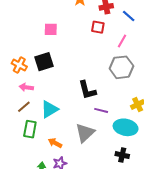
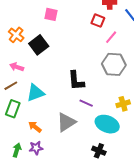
pink line: (122, 41) -> (111, 37), moved
black square: (44, 62) -> (39, 45), turned -30
orange cross: (19, 65) -> (16, 35), moved

